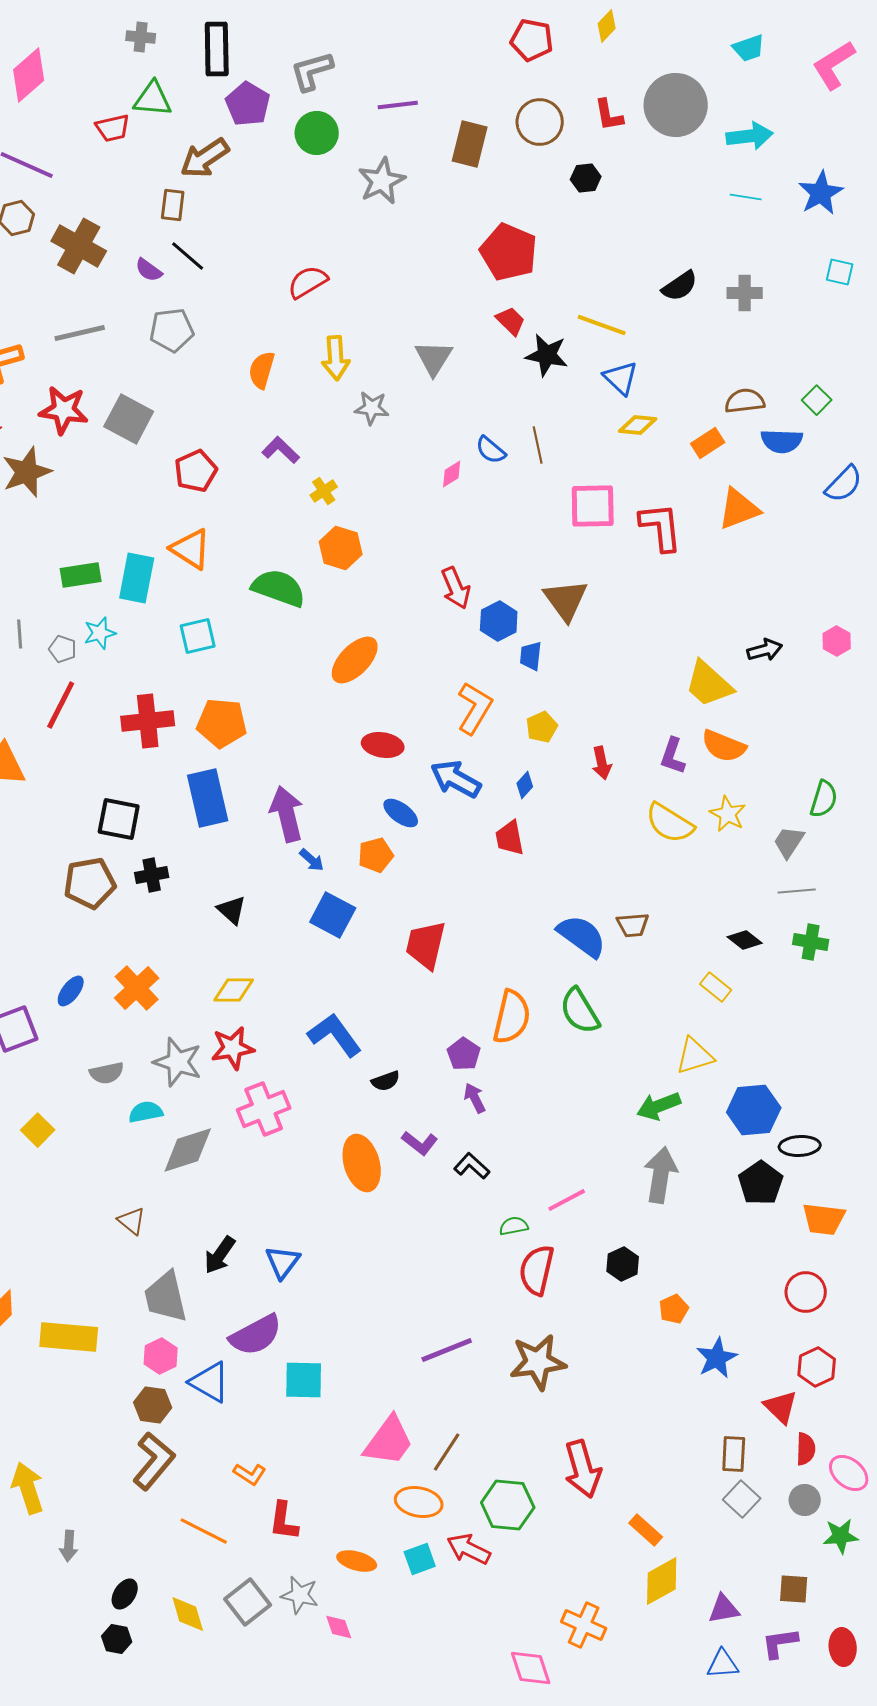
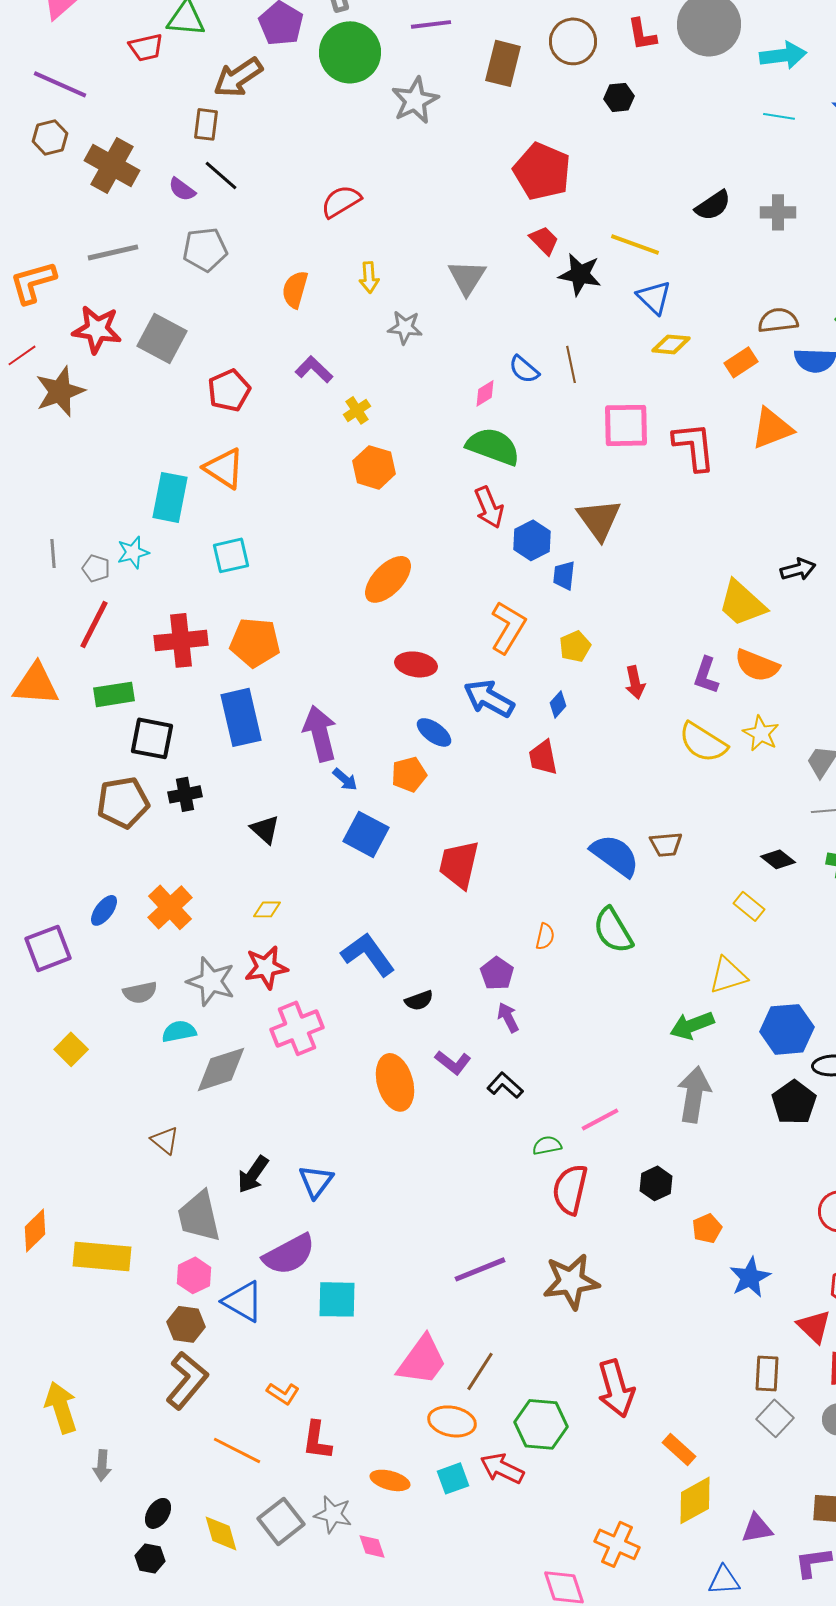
green circle: (317, 133) -> (350, 52), size x1.4
yellow arrow: (336, 358) -> (369, 277), size x0.7
green rectangle: (81, 575) -> (114, 694), moved
green semicircle: (279, 588) -> (493, 446), moved
yellow diamond: (234, 990) -> (267, 909), size x0.7
orange semicircle: (512, 1017) -> (545, 936), size x0.5
blue triangle: (723, 1664) -> (724, 1580), moved

